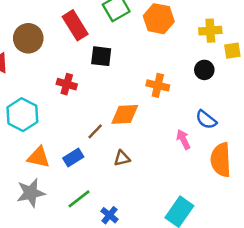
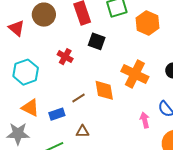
orange cross: (158, 85) -> (135, 74), size x1.5
orange diamond: (125, 114) -> (104, 90), turned 70
brown triangle: (122, 158) -> (82, 131), moved

